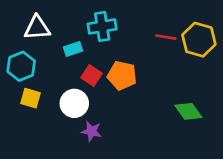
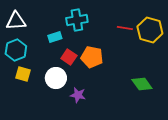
white triangle: (37, 28) -> (16, 21), moved
purple star: (92, 131) -> (78, 95), moved

